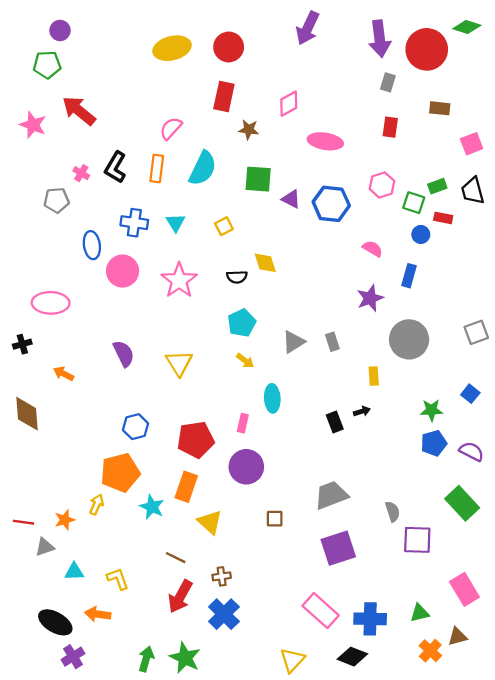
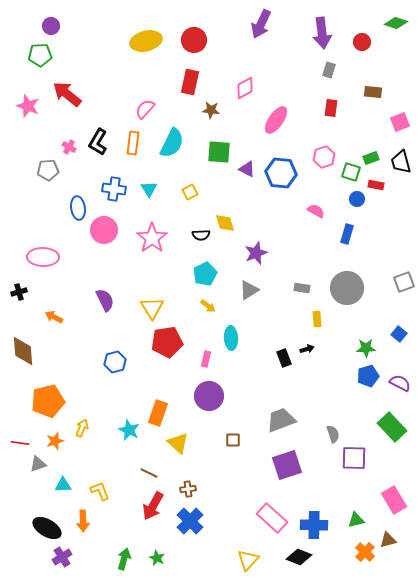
red circle: (427, 49) -> (362, 42), size x0.5
pink ellipse: (325, 141) -> (276, 120), turned -64
purple star: (370, 298) -> (256, 253), moved
gray rectangle: (332, 342) -> (302, 288), moved, turned -63
red pentagon: (196, 440) -> (167, 342), moved
orange pentagon: (120, 473) -> (48, 401), moved
orange arrow: (98, 614) -> (83, 521), turned -100
green star: (185, 658) -> (157, 558), size x0.6

